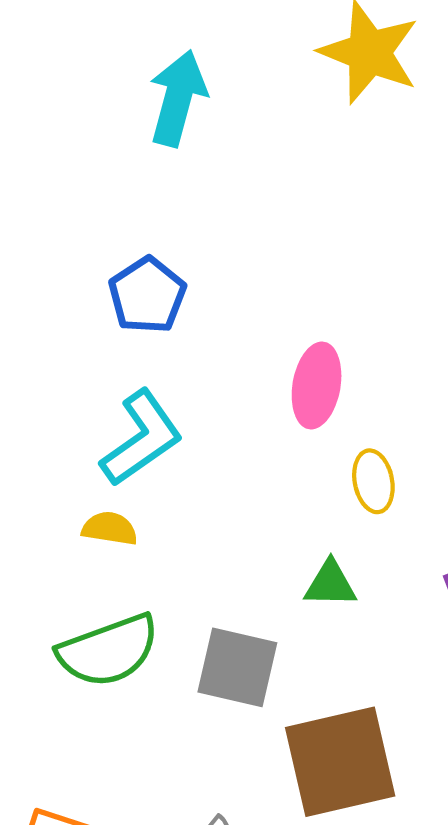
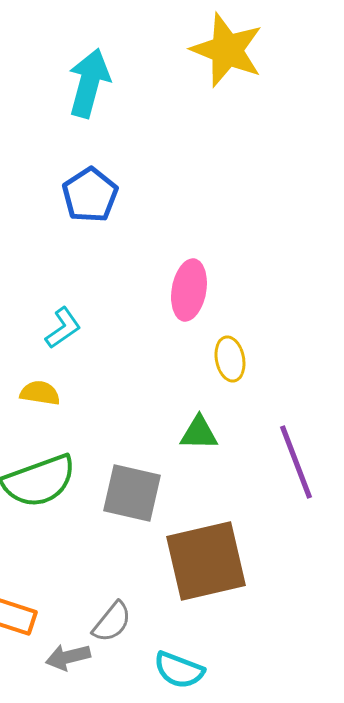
blue pentagon: (147, 295) -> (90, 195), moved
cyan L-shape: (142, 438) -> (63, 328), size x0.6

